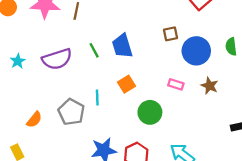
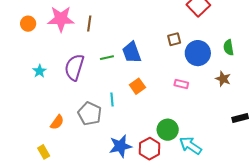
green line: (94, 50) -> (107, 58), turned -72
purple semicircle: (57, 59) -> (74, 67), turned 128
brown star: (210, 86) -> (223, 79), moved
green circle: (150, 112) -> (168, 130), moved

